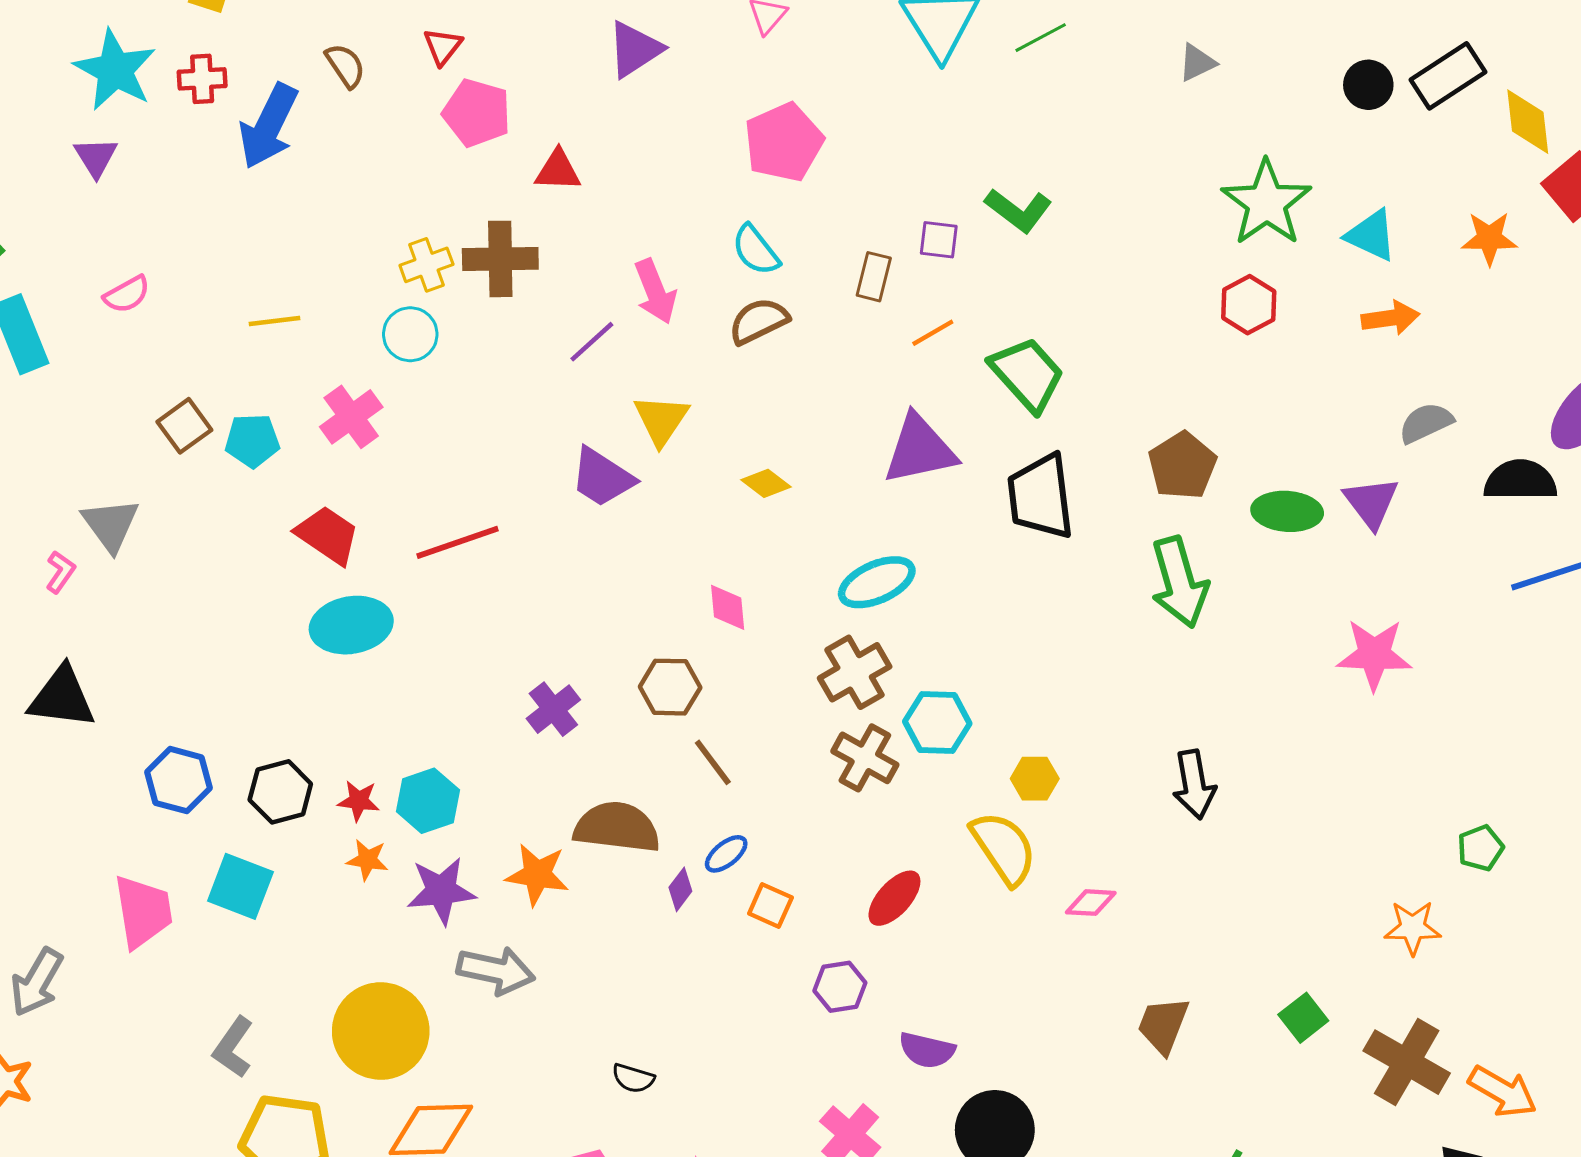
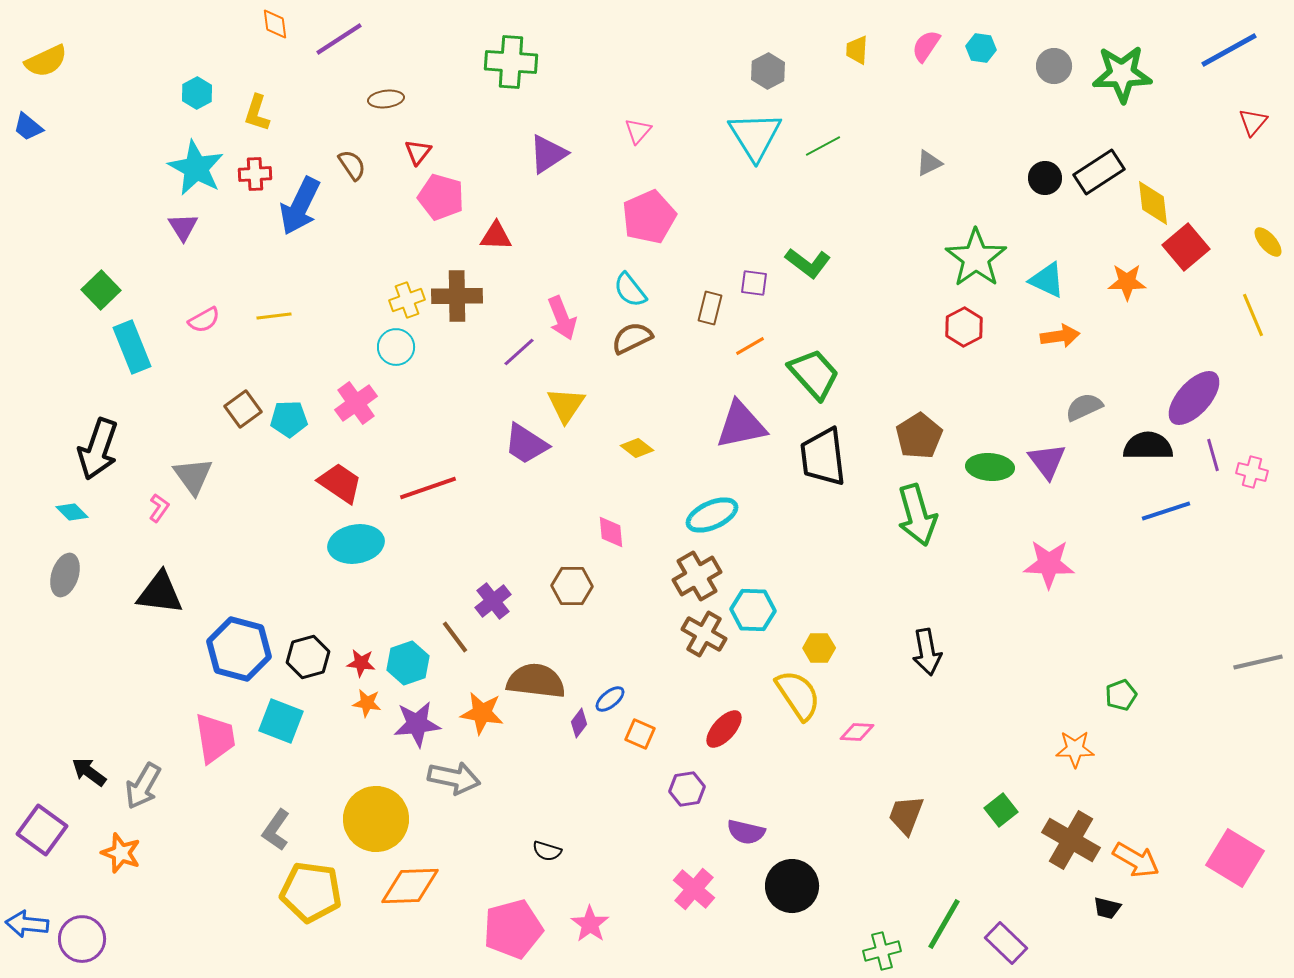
yellow line: (274, 321) -> (274, 316), moved
brown line: (713, 762) -> (455, 637), moved
blue hexagon: (178, 780) -> (239, 649), size x1.4

